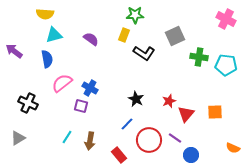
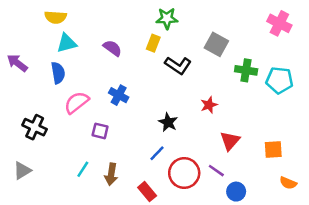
gray square: (175, 36) -> (216, 44), turned -36
blue cross: (90, 88) -> (119, 95), moved
red star: (169, 101) -> (209, 105), moved
orange square: (215, 112) -> (273, 150), moved

